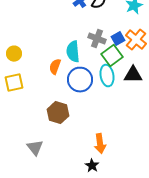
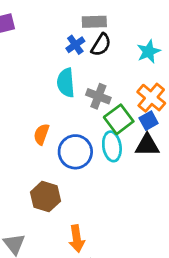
blue square: (118, 39) -> (149, 121), moved
cyan semicircle: (73, 52) -> (66, 83), moved
orange arrow: (100, 144) -> (77, 239), moved

